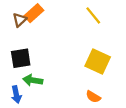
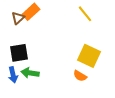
blue arrow: (16, 95) -> (13, 75), moved
orange semicircle: (93, 97) -> (80, 76), moved

